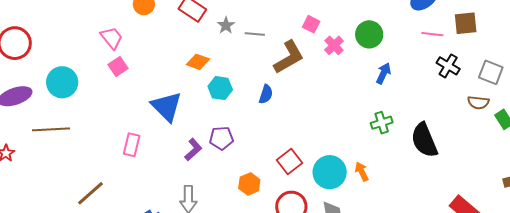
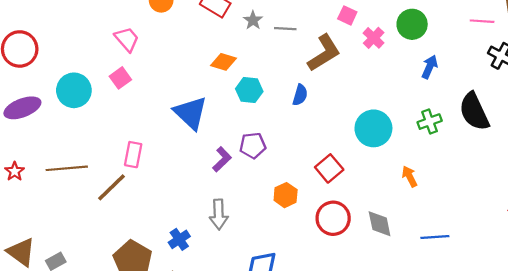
pink square: (118, 67) -> (120, 78), moved
brown line: (51, 129) -> (67, 168), moved
black semicircle: (424, 140) -> (474, 112), moved
pink rectangle: (132, 145) -> (133, 155), moved
cyan circle: (330, 172) -> (373, 128), moved
brown line: (91, 193) -> (111, 187), moved

